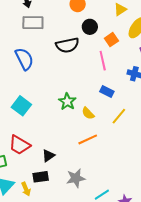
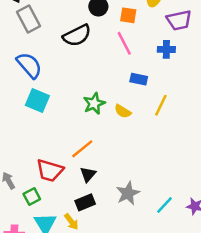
gray rectangle: (33, 23) -> (28, 19), turned 75
orange square: (111, 40) -> (128, 15), turned -32
green star: (67, 102) -> (94, 104), turned 30
cyan square: (21, 106) -> (37, 101), moved
orange line: (88, 139) -> (82, 149), moved

